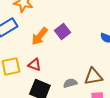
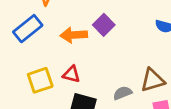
orange arrow: (40, 36) -> (74, 35), turned 54

